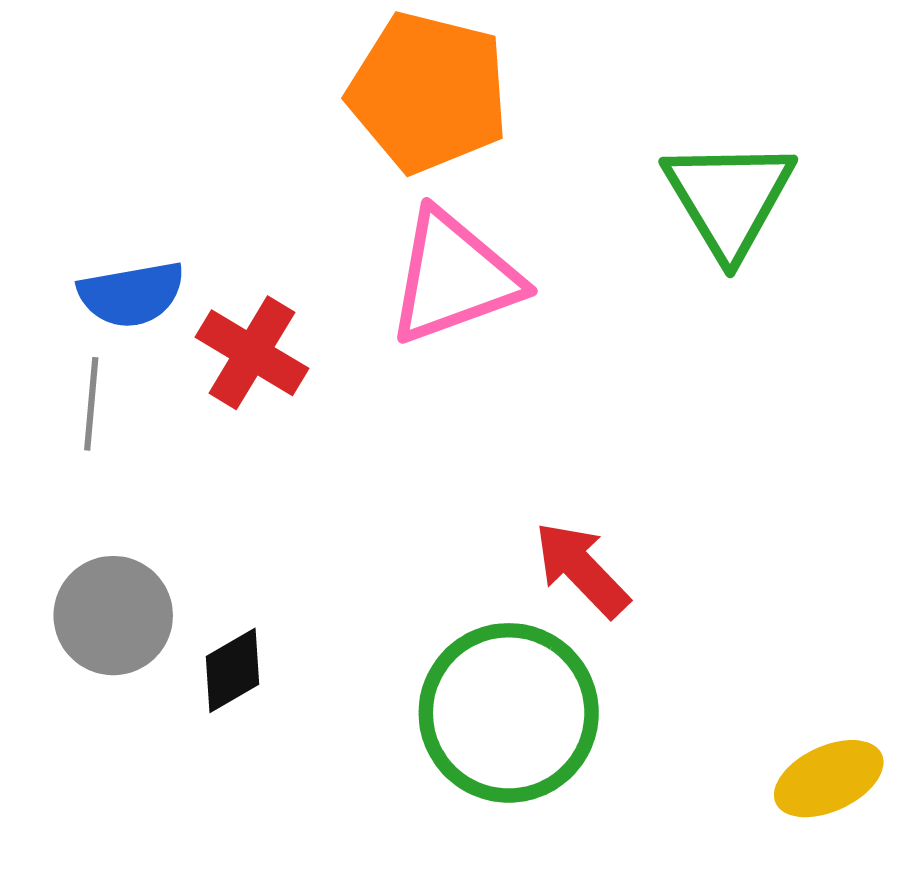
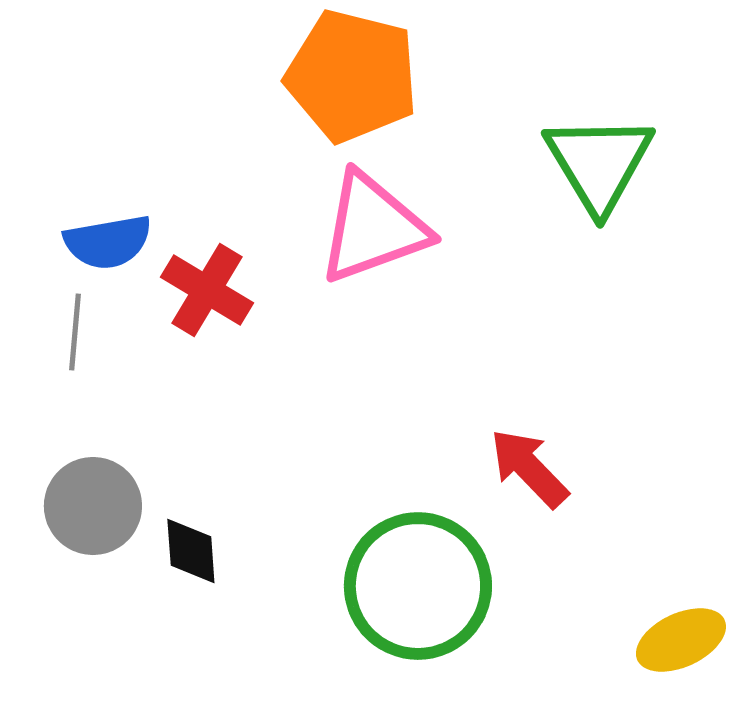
red arrow: (582, 569) -> (529, 468), moved
black diamond: (232, 670) -> (191, 551), turned -64

